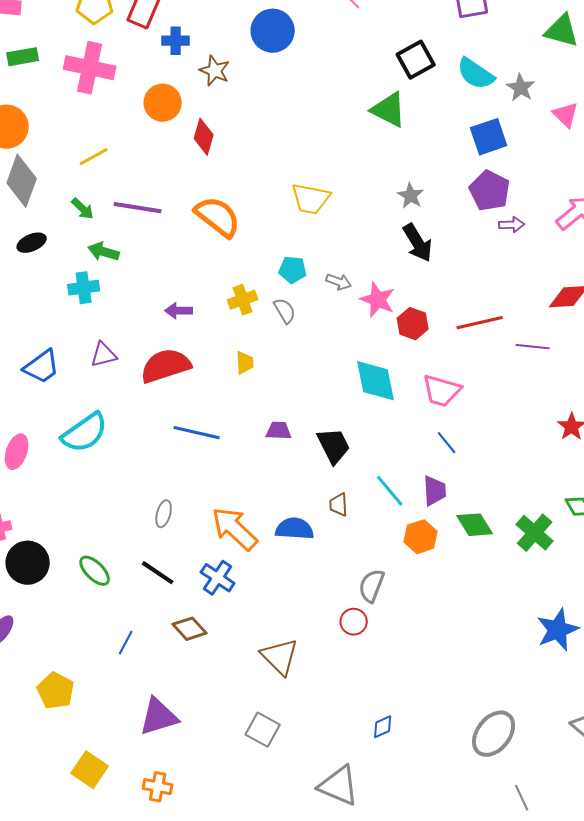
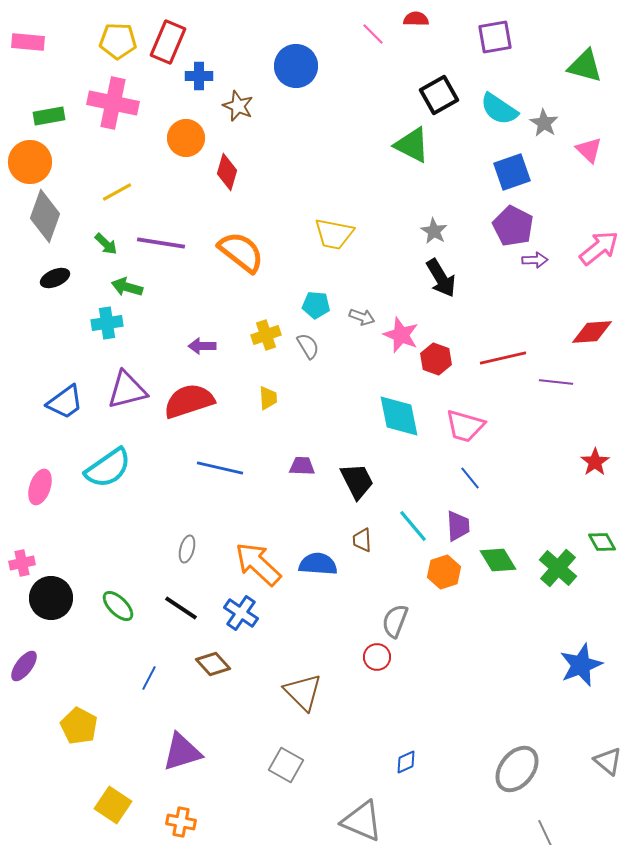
green rectangle: (23, 57) -> (49, 116), moved
purple triangle: (104, 355) -> (127, 390), size x1.5

